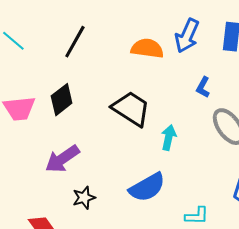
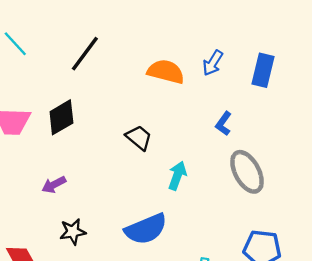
blue arrow: (187, 36) -> (213, 63), size x0.7
black trapezoid: (131, 109) -> (139, 138), size x0.6
purple arrow: (62, 159) -> (54, 185), size x0.6

